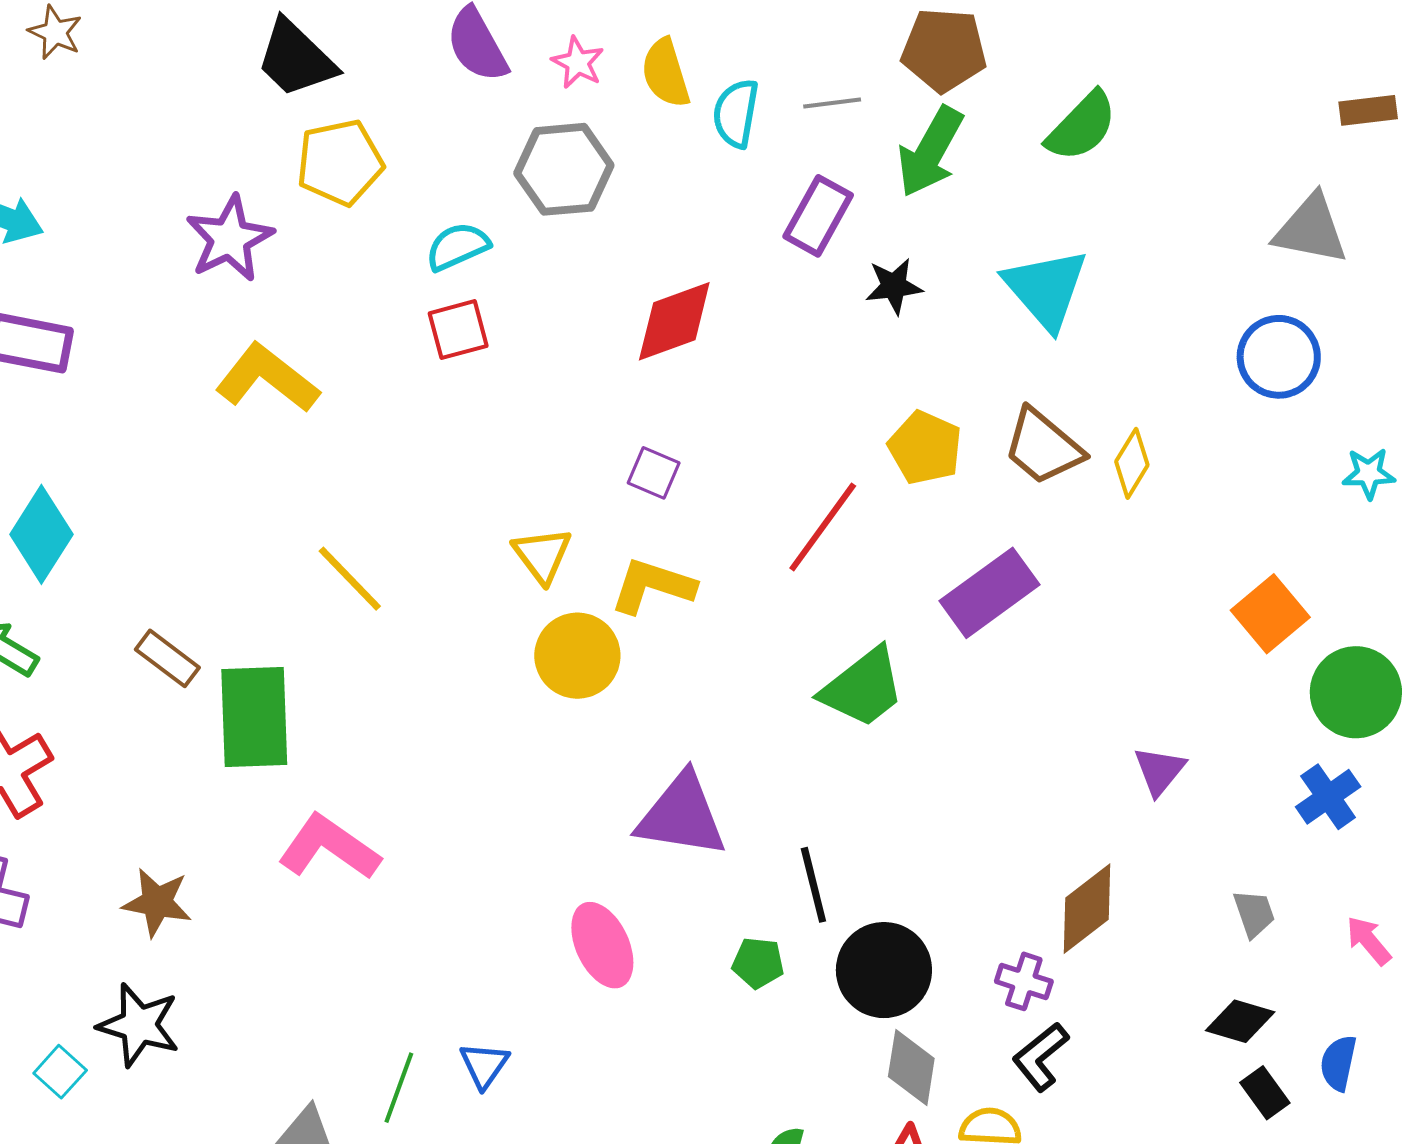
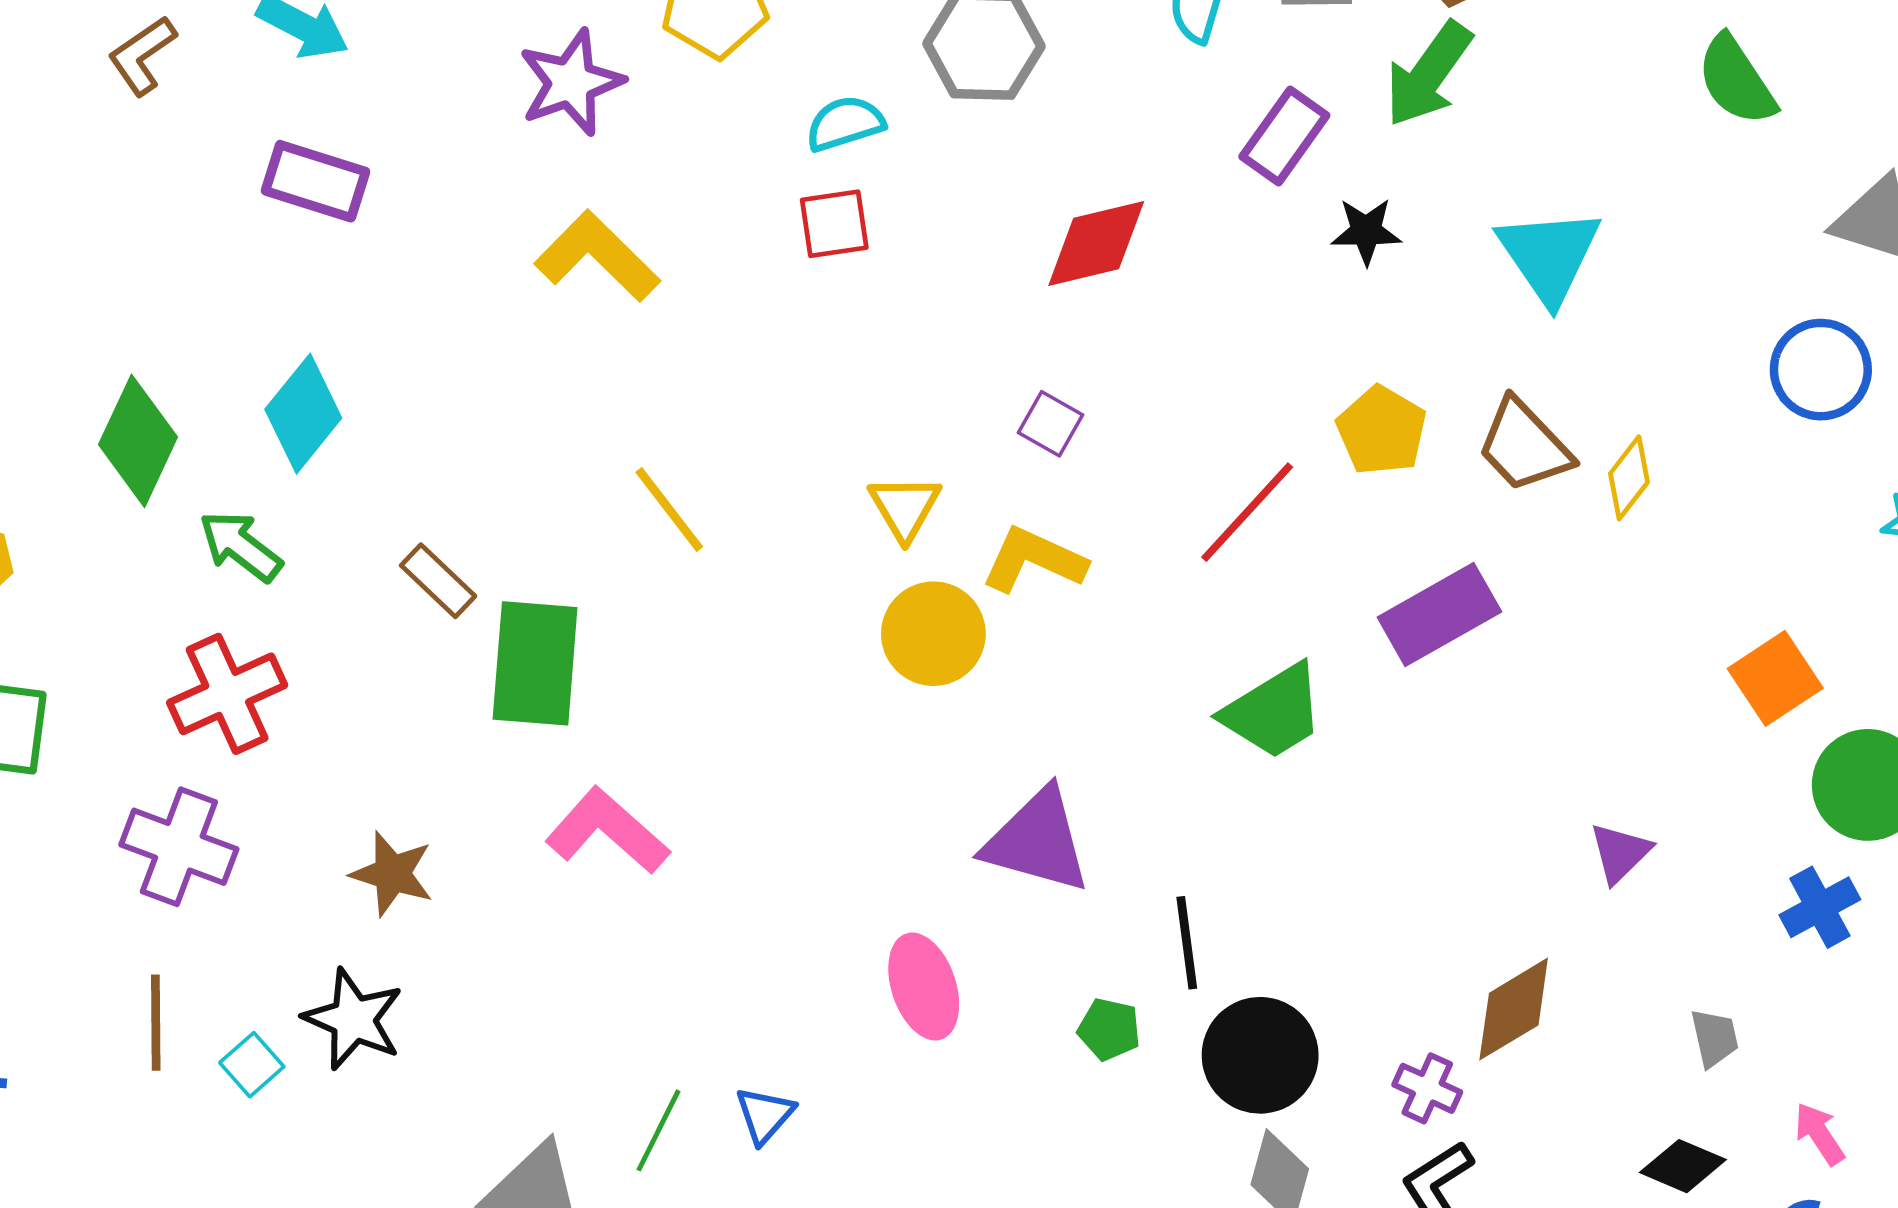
green semicircle: (1082, 126) -> (1736, 80), moved, turned 96
pink arrow: (1369, 940) -> (1819, 1134), moved

